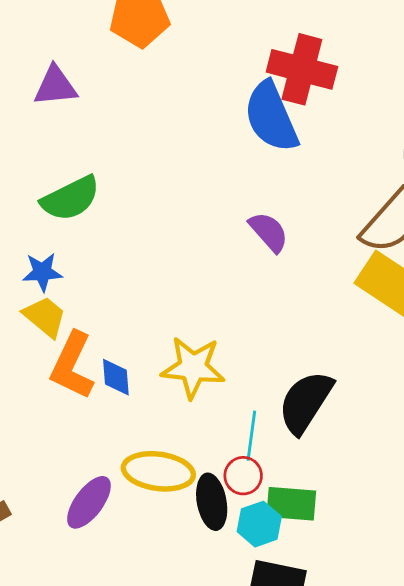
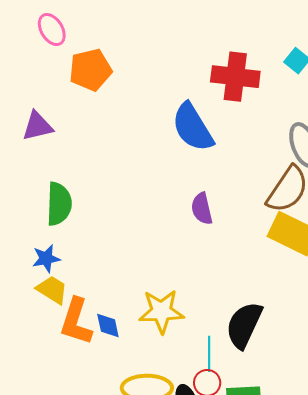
red cross: (302, 69) -> (235, 77), moved
green semicircle: (71, 198) -> (59, 204), turned -54
purple semicircle: (269, 232) -> (202, 209), turned -144

